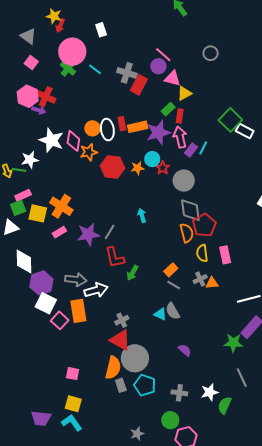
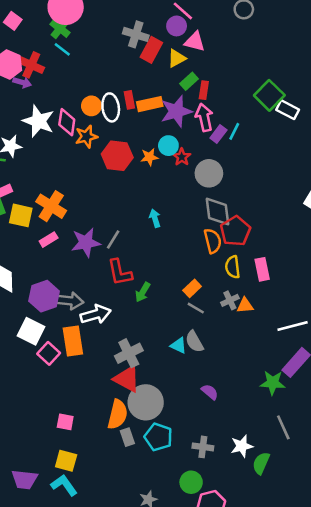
cyan line: (95, 69) -> (62, 49), moved
yellow triangle: (184, 93) -> (177, 58), moved
purple hexagon: (41, 283) -> (44, 296), moved
gray cross: (122, 320) -> (129, 353), size x1.5

